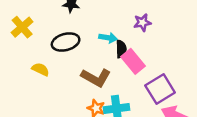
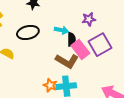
brown L-shape: (96, 78) -> (67, 61), moved
purple square: (160, 89) -> (100, 45), moved

